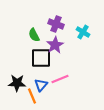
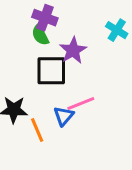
purple cross: (56, 24) -> (45, 18), moved
blue triangle: (41, 85) -> (64, 116), moved

